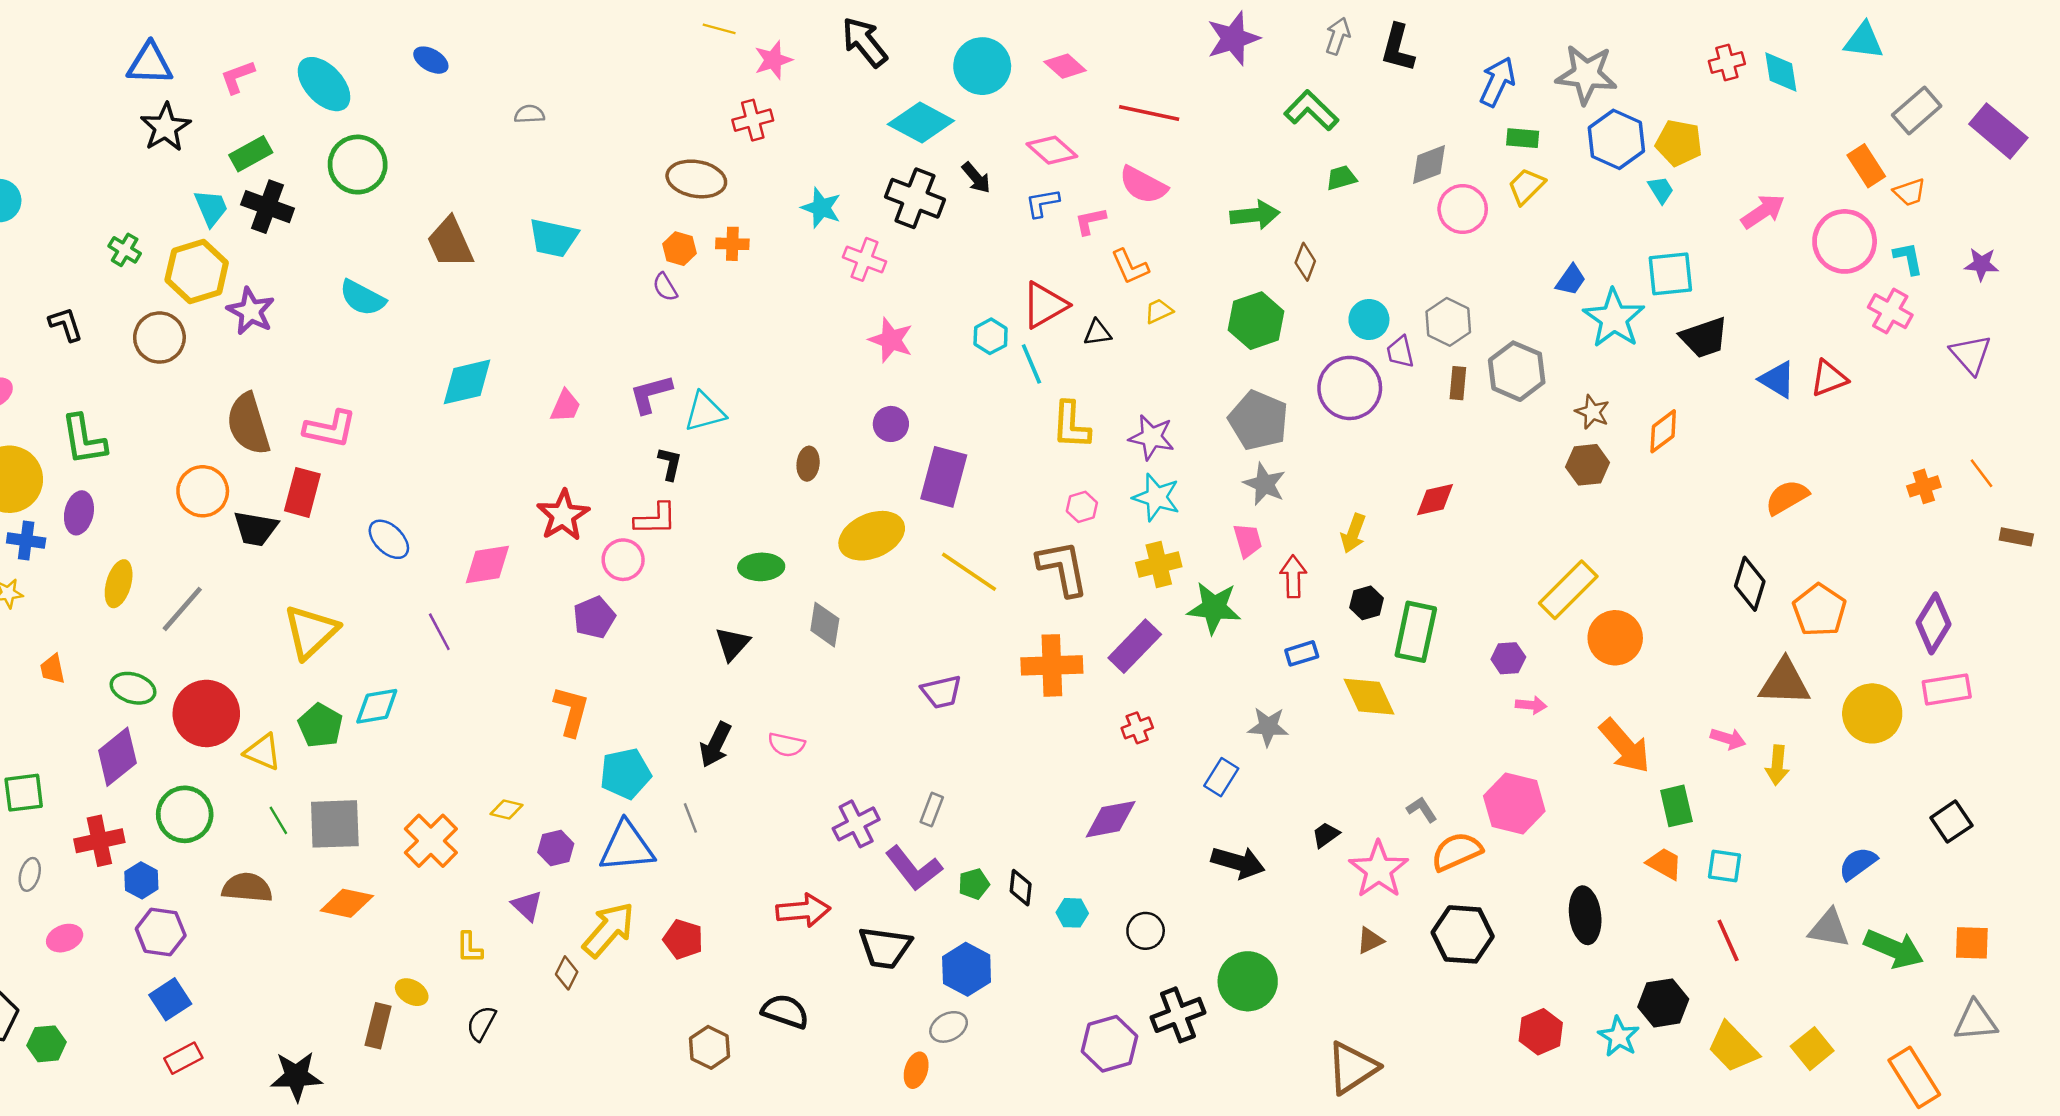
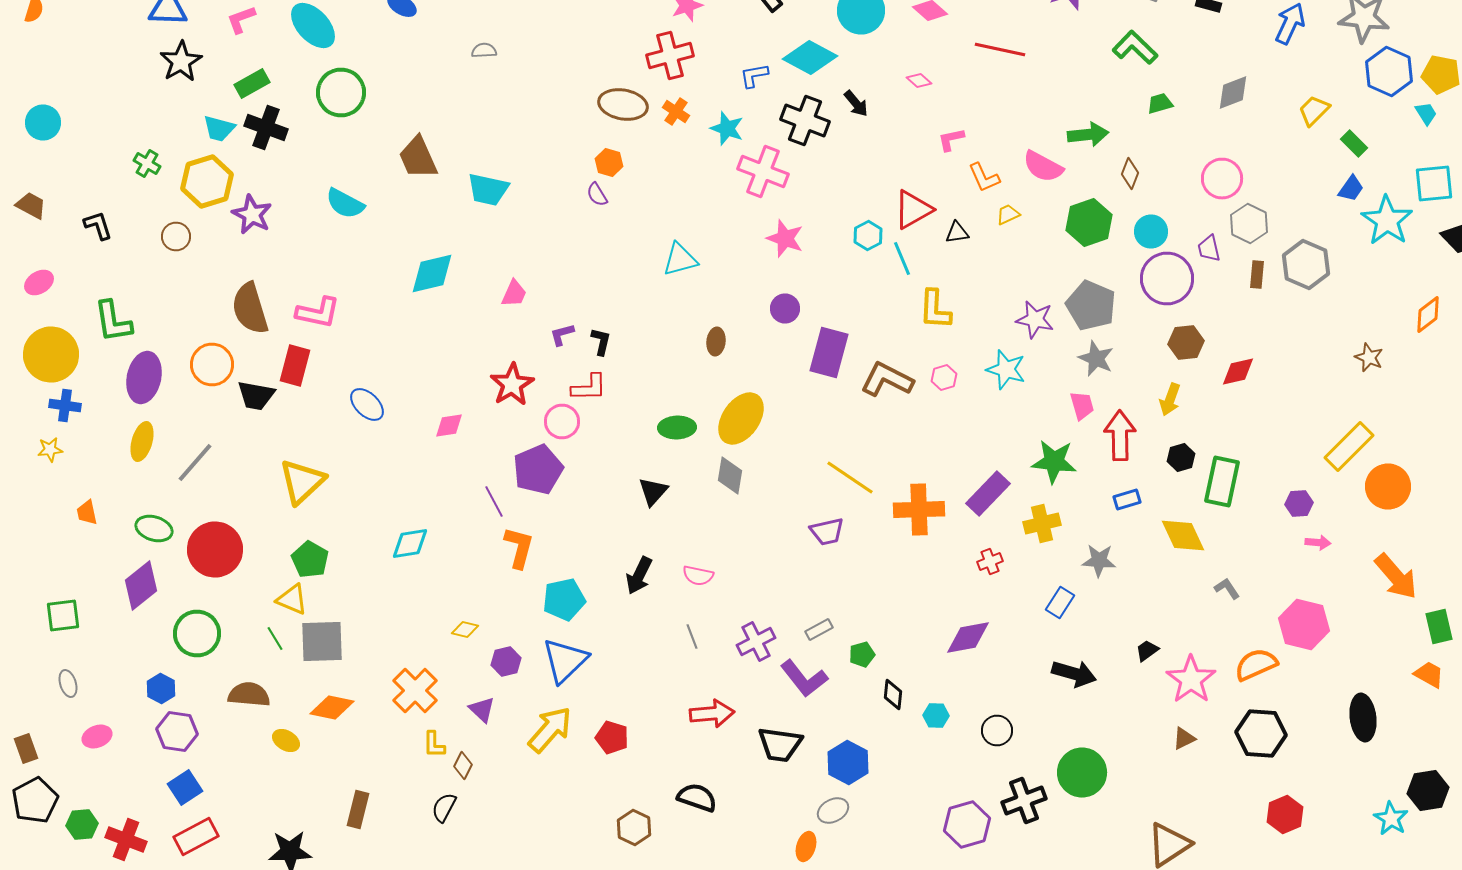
red cross: (753, 120) -> (670, 56), size x1.4
green rectangle: (1523, 138) -> (1354, 144), moved, turned 40
pink diamond: (1052, 150) -> (919, 80), size x0.6
pink semicircle: (1143, 185) -> (1043, 166), moved
blue L-shape: (1042, 203) -> (754, 76), moved
cyan trapezoid: (211, 208) -> (219, 128), turned 128
pink circle: (1463, 209) -> (1222, 178), moved
cyan trapezoid: (553, 238) -> (488, 190), moved
orange cross: (732, 244) -> (676, 112), moved, turned 32
pink cross: (864, 259) -> (763, 172), size x1.4
cyan circle: (1369, 319) -> (1151, 232), moved
brown circle: (159, 338) -> (176, 236), size x0.7
purple L-shape: (651, 394) -> (562, 334), moved, size x0.7
cyan triangle: (705, 412) -> (680, 260), moved
brown star: (1592, 412) -> (1369, 358), moved
purple star: (1152, 437) -> (1035, 320), moved
brown hexagon: (1588, 465) -> (1186, 342), moved
purple ellipse: (79, 513) -> (144, 378), moved, size x1.4
yellow ellipse: (872, 536) -> (741, 418), moved, turned -32
pink diamond: (487, 565) -> (449, 426), size x0.7
yellow cross: (1159, 565) -> (1042, 524), moved
brown L-shape: (1063, 568) -> (887, 380), moved, turned -52
yellow line: (969, 572) -> (850, 478), moved
red arrow: (1293, 577) -> (1120, 436), size x1.4
purple pentagon: (594, 617) -> (538, 470), size x1.4
purple line: (439, 632) -> (494, 502), moved
cyan diamond: (377, 706) -> (410, 544), moved
yellow triangle: (263, 752) -> (292, 600), moved
gray rectangle: (932, 810) -> (819, 630), turned 40
gray L-shape: (1422, 810) -> (1227, 588), moved
gray line: (690, 818) -> (692, 636), moved
red cross: (99, 841) -> (126, 840), moved, turned 33
orange cross: (431, 841) -> (415, 690), moved
blue triangle: (627, 847) -> (565, 660), turned -39
gray ellipse: (30, 874) -> (68, 684), turned -32
green pentagon: (974, 884) -> (862, 654), moved
brown diamond: (567, 973) -> (463, 766), moved
yellow ellipse: (412, 992) -> (286, 740), moved
red hexagon: (1541, 1032) -> (1285, 814), moved
red rectangle: (183, 1058) -> (196, 836), size x1.4

